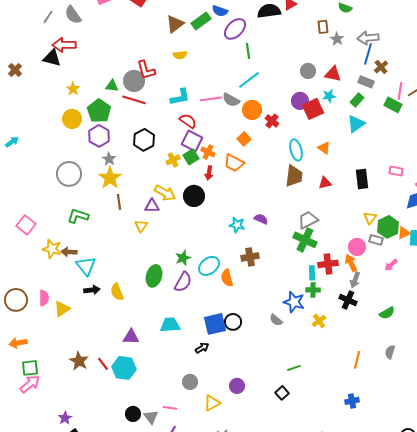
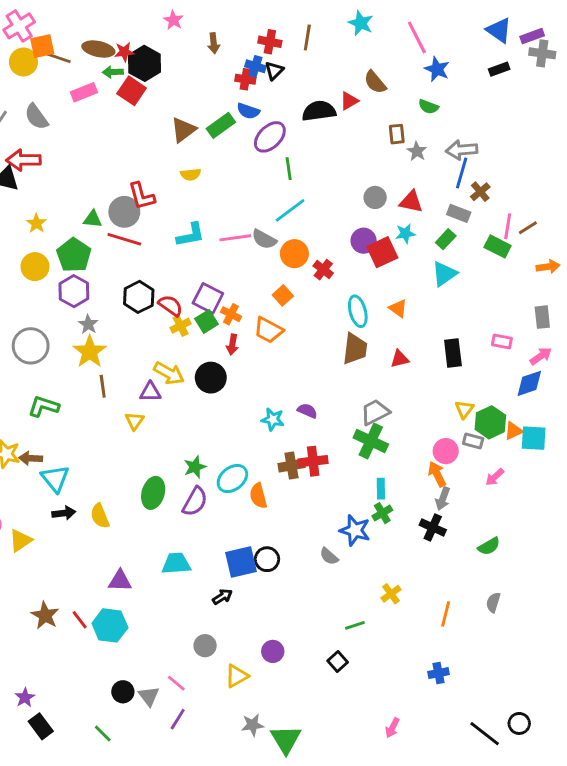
red semicircle: (188, 121) -> (170, 306), moved
red cross: (328, 264) -> (313, 461), moved
green cross: (313, 290) -> (382, 513), turned -32
yellow cross: (319, 321) -> (391, 594), moved
pink line: (170, 408) -> (176, 683), turned 32

